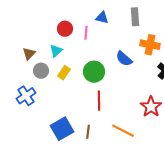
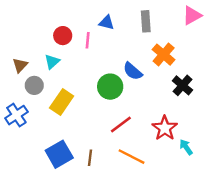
orange cross: (150, 45) -> (164, 55), turned 30
green circle: (94, 72) -> (110, 87), moved
yellow rectangle: (64, 73) -> (62, 102), moved, size x1.5
red line: (99, 101) -> (121, 125), moved, turned 54

